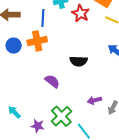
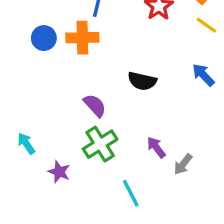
purple arrow: (94, 100) -> (156, 147), turned 56
green cross: (61, 116) -> (100, 144), moved

